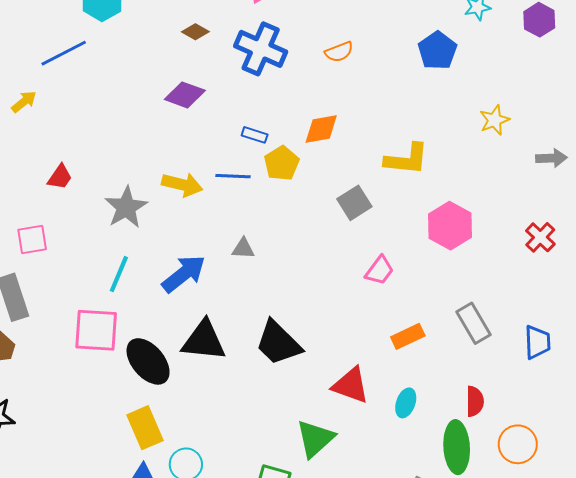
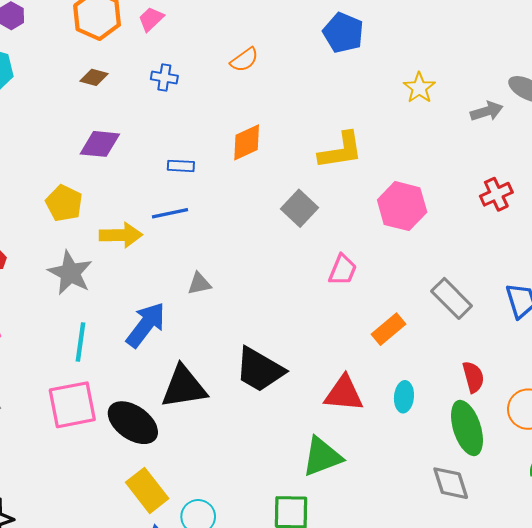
blue cross: (261, 49) -> (164, 77), size x0.5
yellow pentagon: (282, 163) -> (64, 203), moved
red cross: (540, 237) -> (496, 194), turned 36
green triangle: (315, 439) -> (322, 457), turned 36

